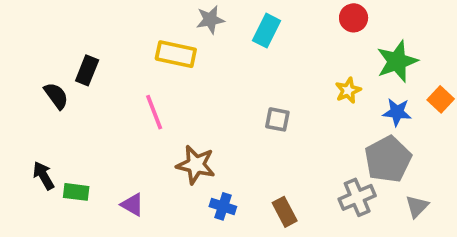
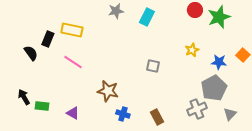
yellow rectangle: (176, 54) -> (72, 30), moved
green star: (397, 61) -> (219, 17), moved
pink line: (154, 112) -> (73, 62), moved, turned -36

